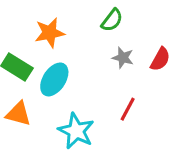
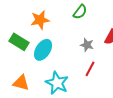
gray star: (123, 58) -> (87, 45), moved
orange triangle: (18, 114) -> (21, 83), moved

